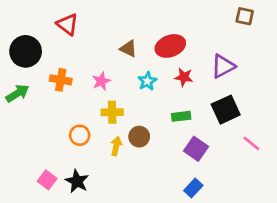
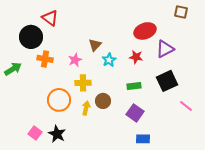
red ellipse: (170, 46) -> (145, 31), moved
brown triangle: (128, 49) -> (95, 45), moved, turned 48
black circle: (26, 51) -> (31, 37), moved
orange circle: (80, 135) -> (59, 100), size x1.5
purple square: (196, 149) -> (135, 113), moved
blue rectangle: (193, 188) -> (143, 139), turned 48

